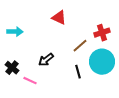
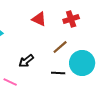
red cross: (102, 33) -> (71, 19), moved
black line: (78, 72) -> (58, 73), turned -72

